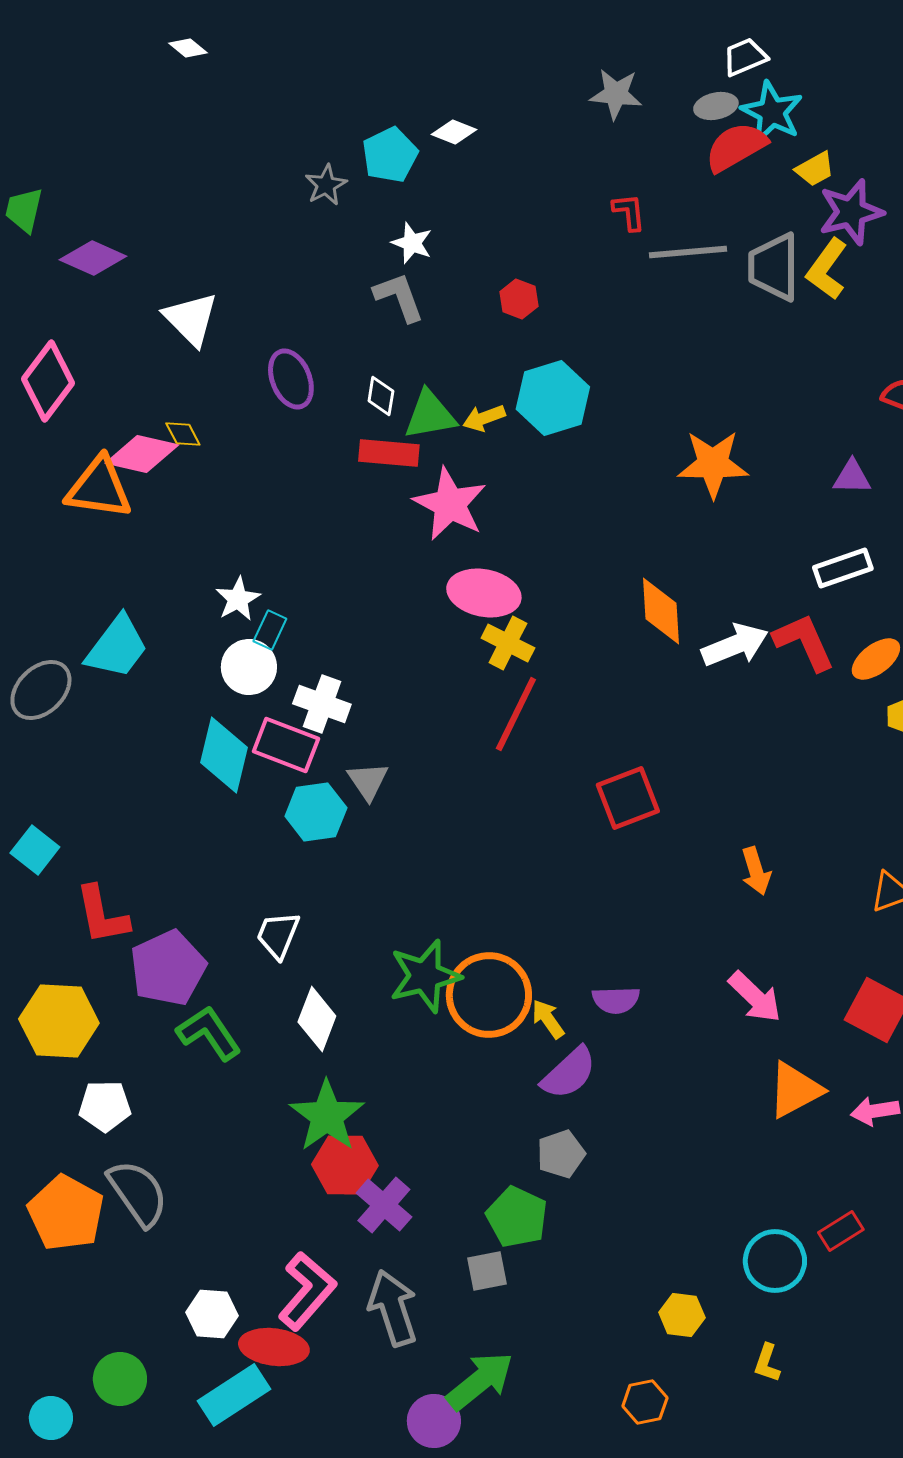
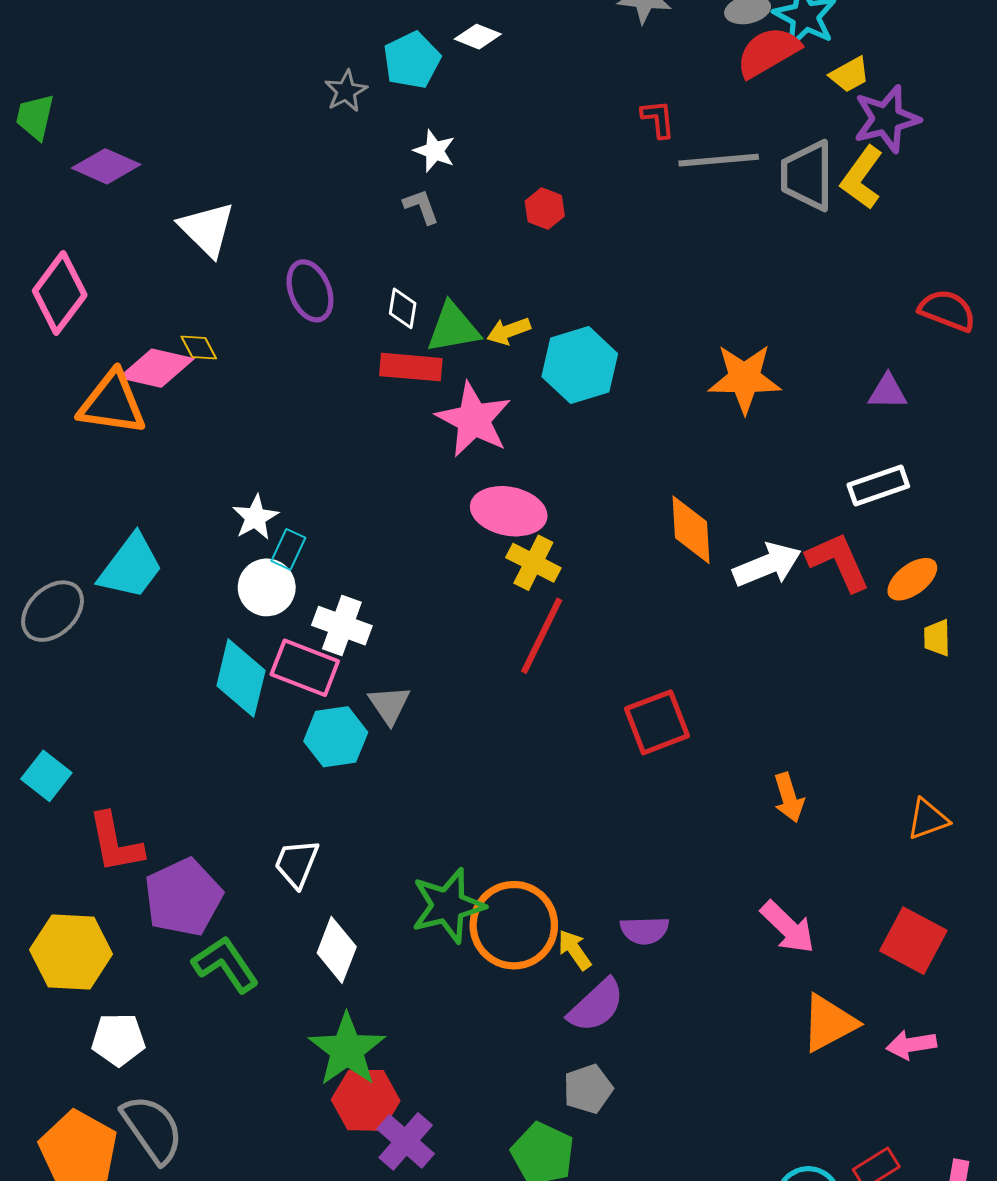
gray L-shape: (399, 297) -> (421, 206), size x0.7
cyan hexagon: (553, 398) -> (580, 365), moved

